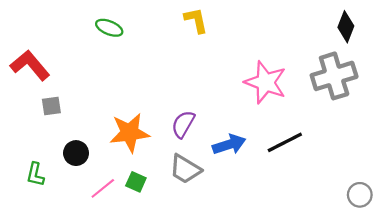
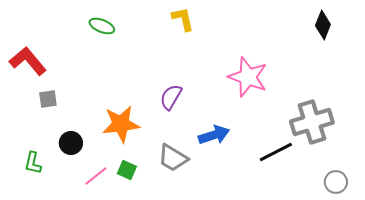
gray cross: (334, 76) -> (312, 122), moved
purple semicircle: (183, 124) -> (171, 97), moved
black line: (285, 142) -> (276, 152), moved

